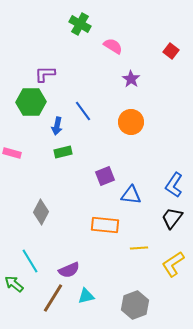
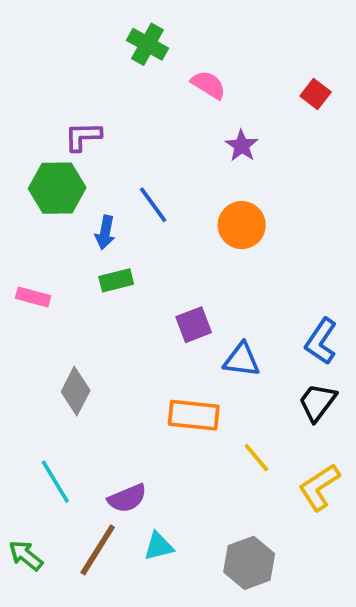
pink rectangle: (12, 153) -> (33, 297), moved
yellow line: (139, 248) -> (256, 458), turned 54
green arrow: (14, 284) -> (26, 555), moved

